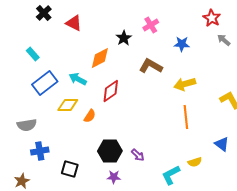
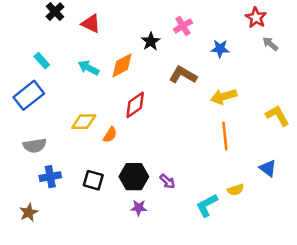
cyan arrow: (78, 79) -> (88, 68), moved
blue rectangle: (45, 83) -> (29, 95), moved
black square: (70, 169) -> (93, 180), moved

